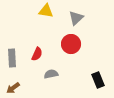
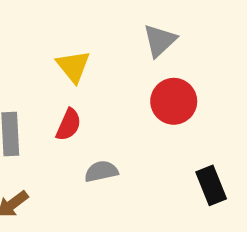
yellow triangle: (46, 11) -> (73, 66), moved, turned 42
red circle: (71, 44) -> (174, 101), moved

